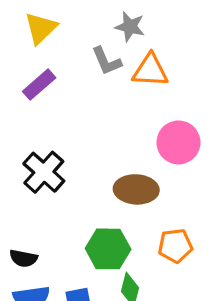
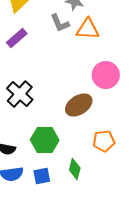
brown ellipse: (136, 189) -> (79, 105), turned -36
green hexagon: (108, 249) -> (45, 140), moved

